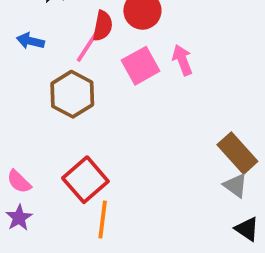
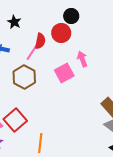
pink square: (141, 66) -> (64, 73), moved
red square: (85, 180) -> (15, 120), moved

